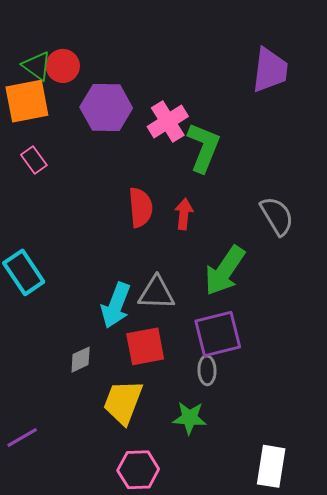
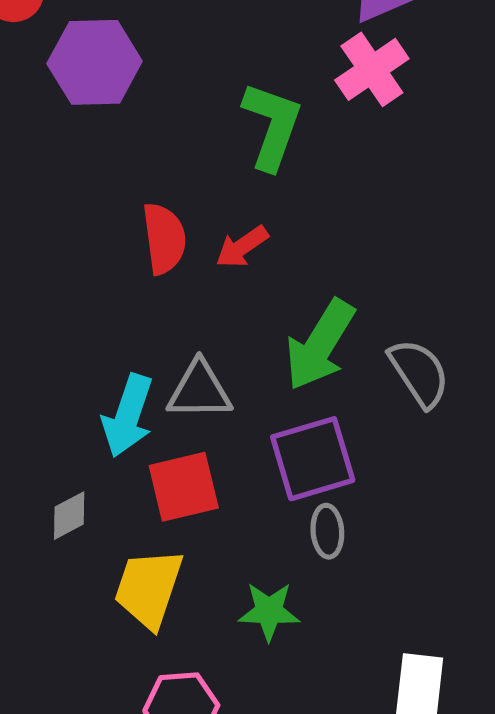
pink cross: (168, 122) -> (372, 69), moved
red arrow: (184, 214) -> (242, 247), turned -128
gray semicircle: (277, 216) -> (419, 373), moved
gray ellipse: (207, 370) -> (327, 531), moved

